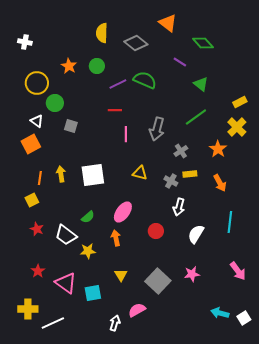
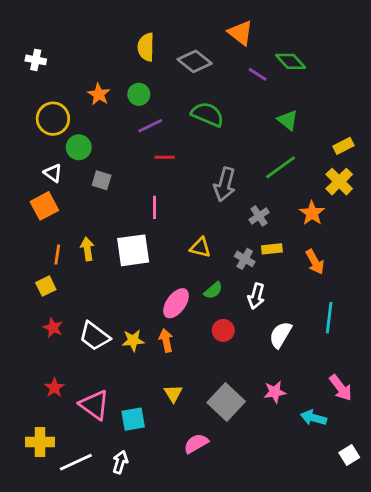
purple line: (180, 62) -> (258, 74), moved
purple line: (118, 84) -> (150, 126), moved
pink line: (126, 134) -> (155, 207), moved
green semicircle: (88, 217) -> (213, 290), moved
yellow star: (88, 251) -> (133, 340), moved
cyan arrow: (220, 313) -> (313, 418), moved
white arrow: (115, 323) -> (120, 462), moved

